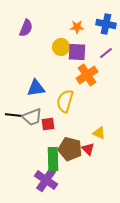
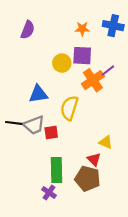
yellow circle: (61, 47) -> (62, 63), moved
purple line: (106, 53) -> (108, 71), moved
brown pentagon: (70, 149) -> (88, 179), moved
purple cross: (46, 180) -> (49, 192), size x0.6

